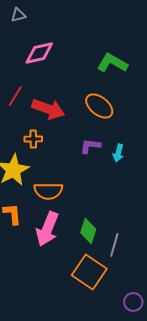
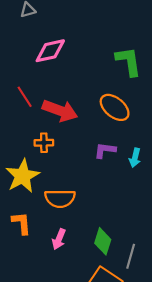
green L-shape: (112, 63) -> (128, 61), turned 52
red line: (15, 96) -> (25, 97), turned -65
pink arrow: (47, 229) -> (59, 239), size x0.6

